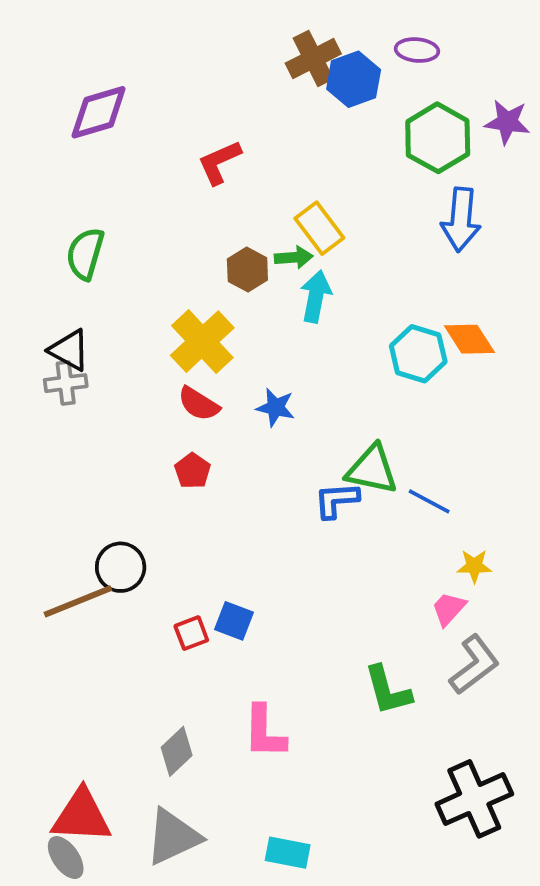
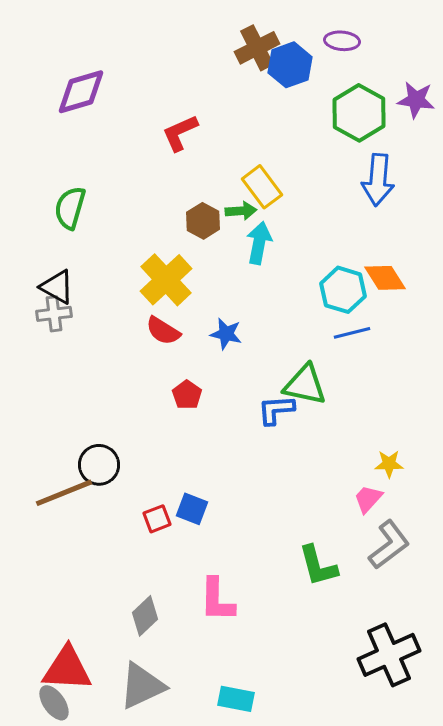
red pentagon: (193, 471) -> (187, 395), moved
blue line: (429, 501) -> (352, 333), moved, turned -42

